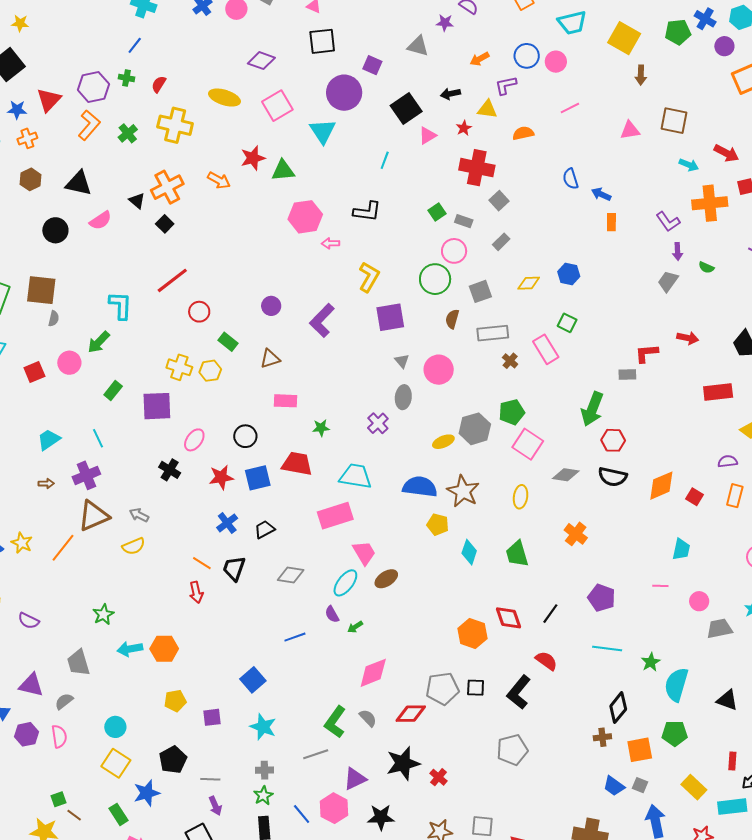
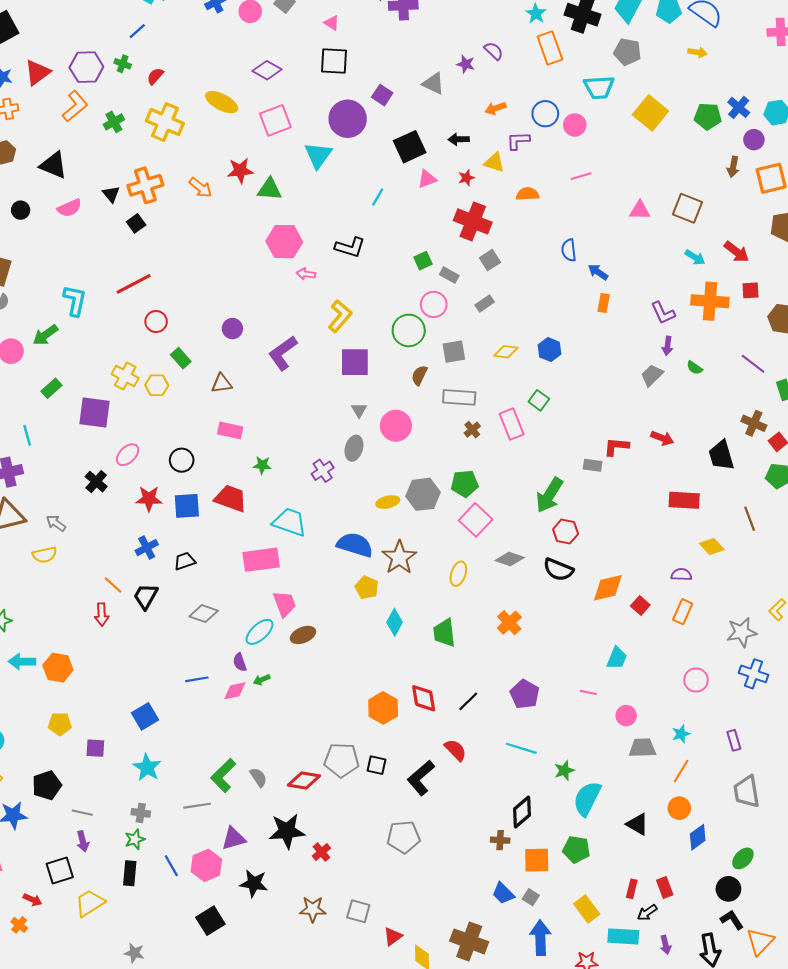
brown arrow: (641, 75) -> (733, 167), moved
black circle: (55, 230) -> (21, 210), size x0.7
pink diamond: (373, 673) -> (235, 691), moved, size x0.7

